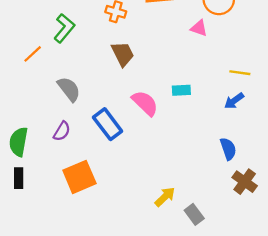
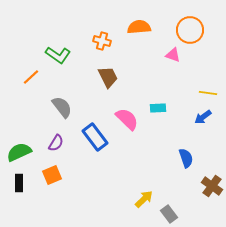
green L-shape: (64, 28) -> (58, 55), turned 85
green semicircle: (19, 142) -> (19, 152), turned 55
blue semicircle: (228, 149) -> (186, 158), moved
orange square: (79, 177) -> (52, 175), moved, size x0.7

